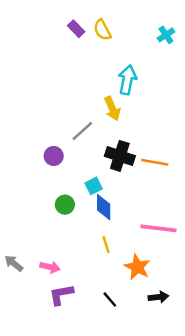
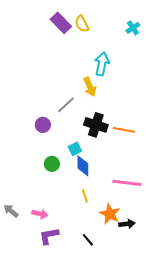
purple rectangle: (76, 29) -> (61, 23), size x1.5
black arrow: (158, 297) -> (127, 224), moved

